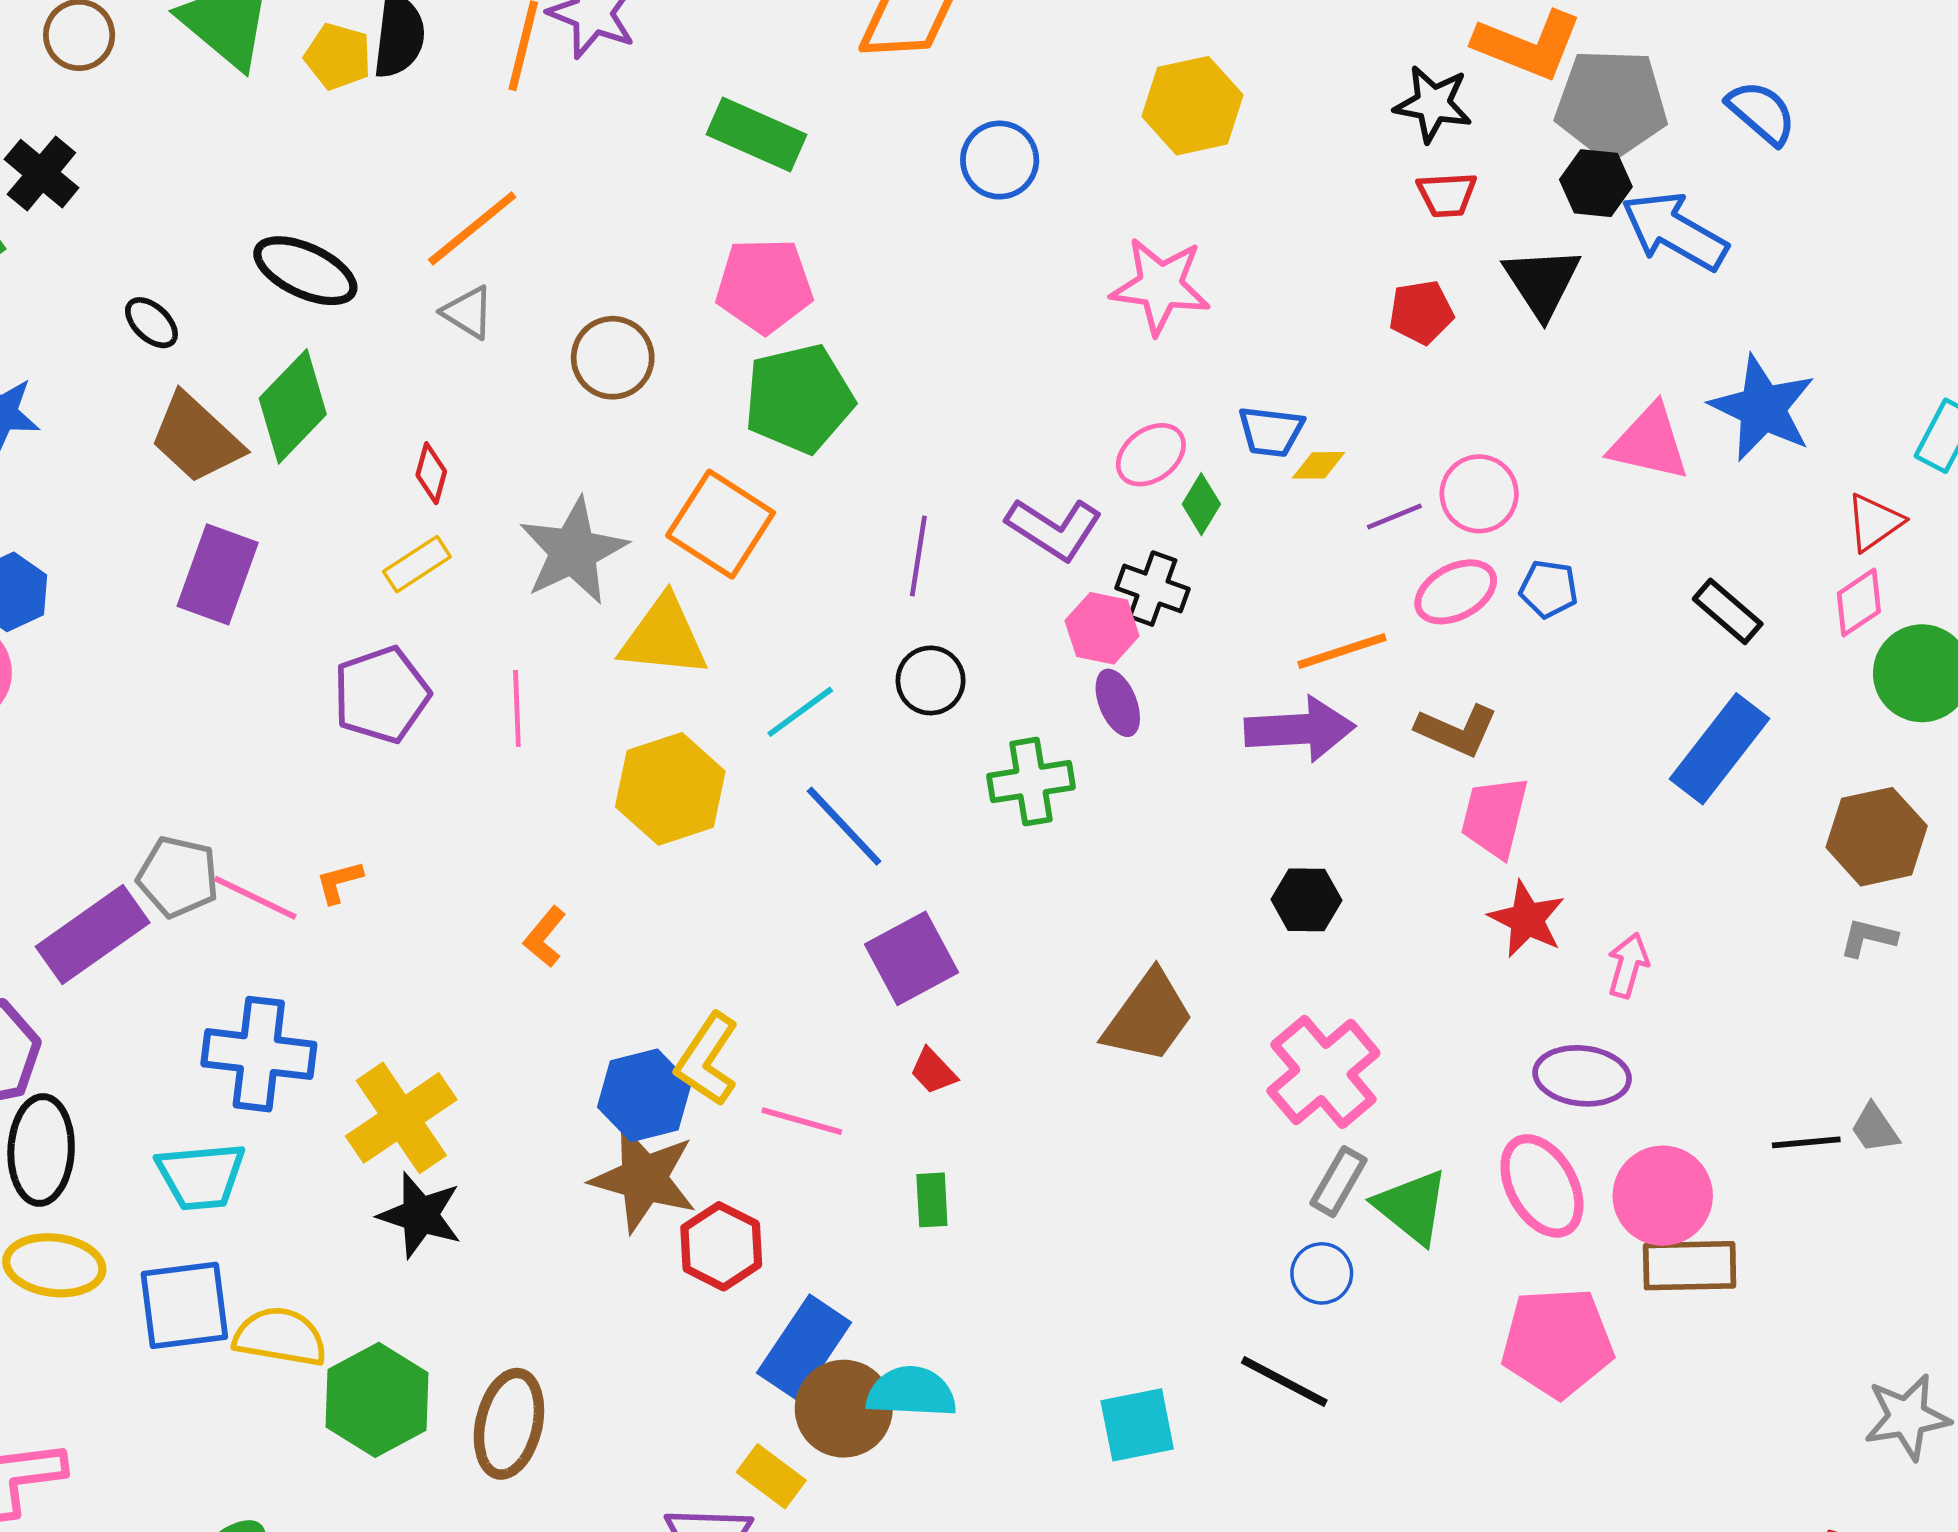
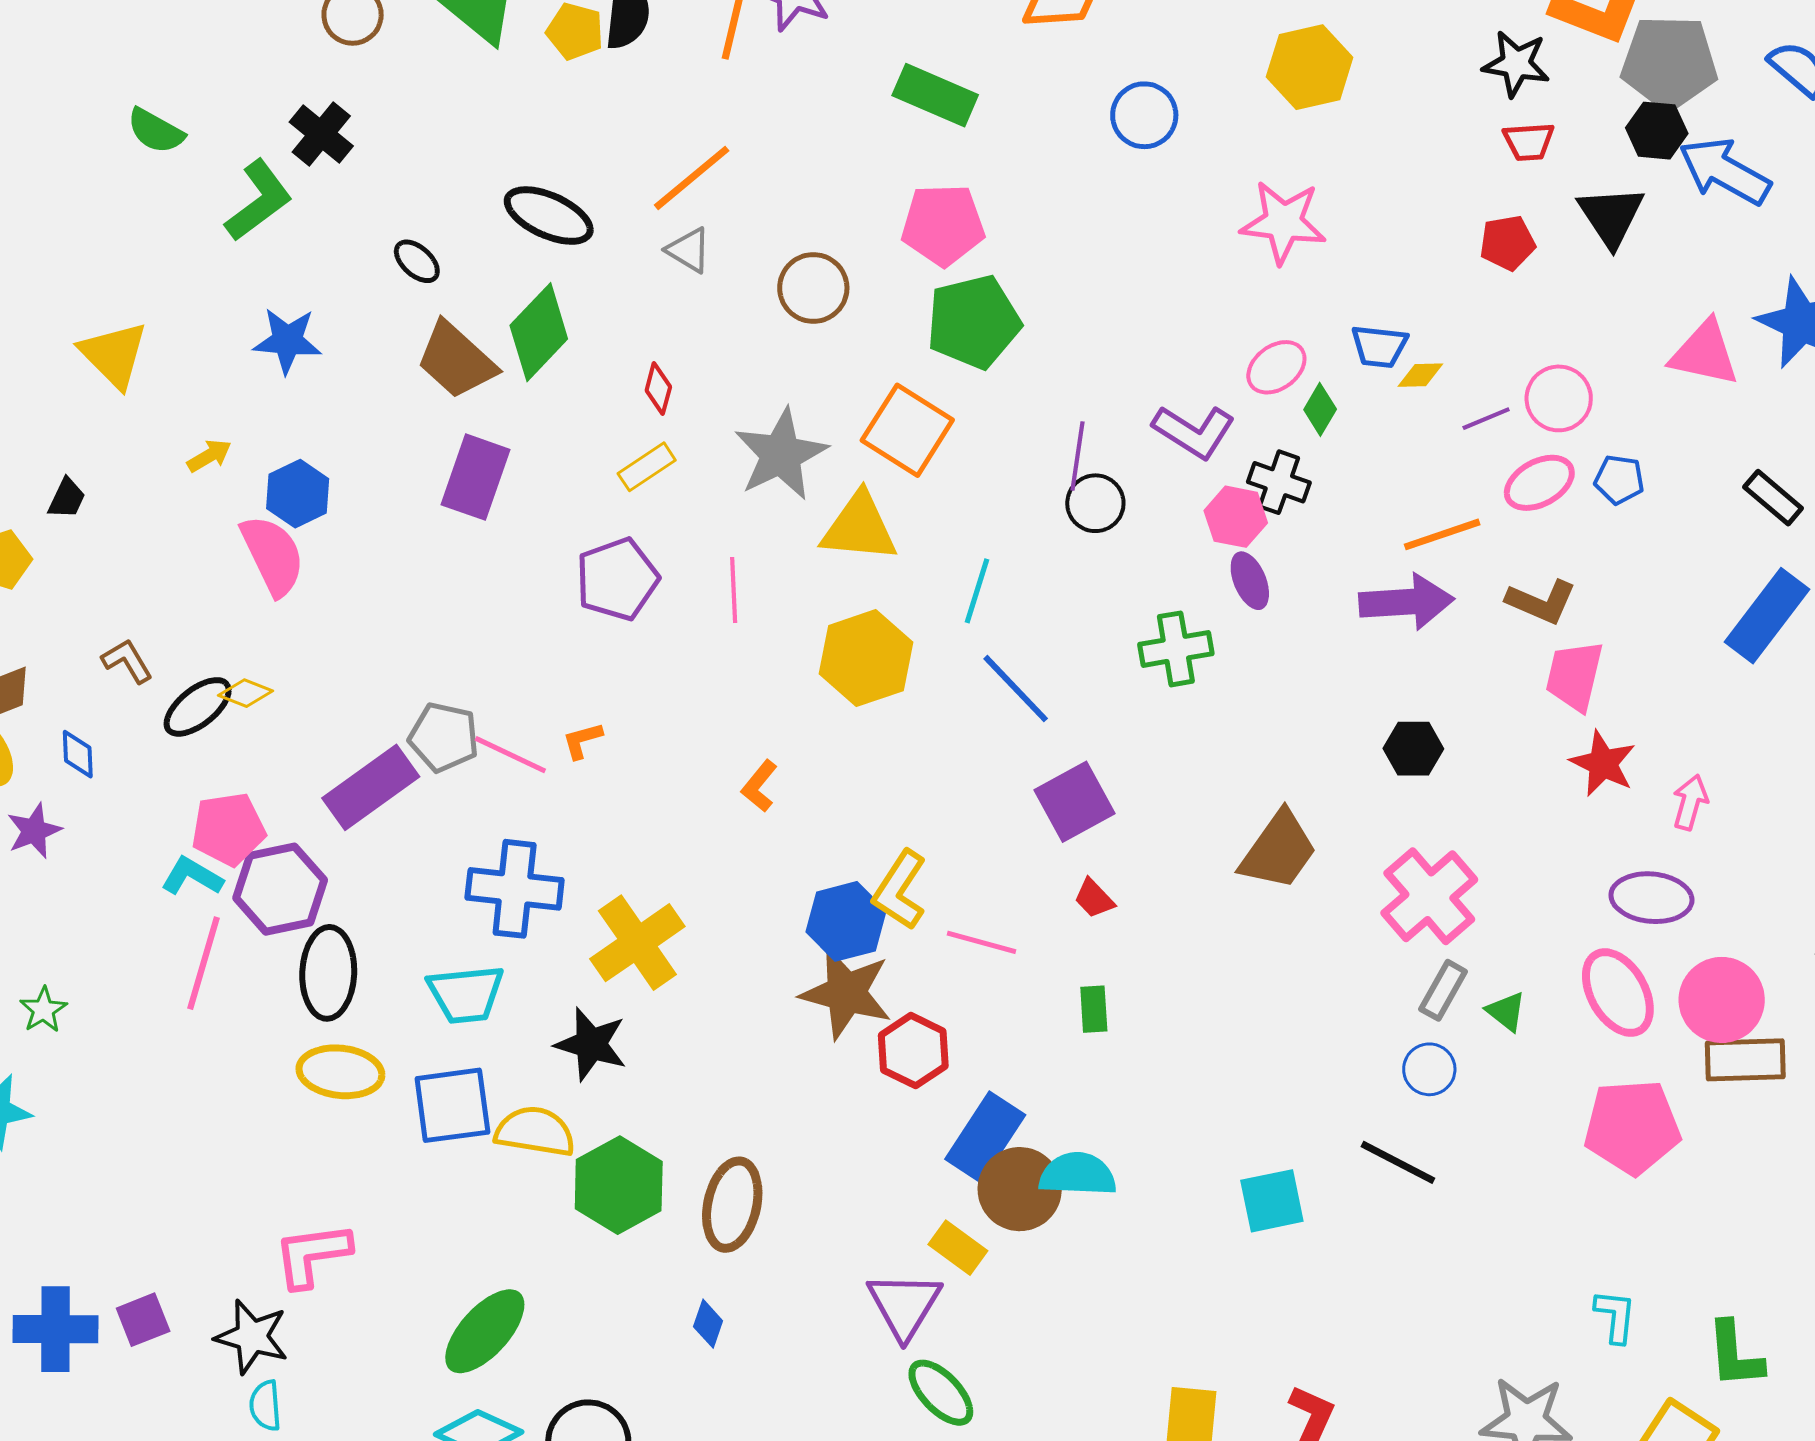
black circle: (931, 680) -> (1095, 503), moved
cyan line: (800, 712) -> (977, 591), turned -36
green triangle: (1412, 1207) -> (1506, 1011), size x0.6
black star: (420, 1215) -> (591, 1044), moved

